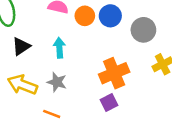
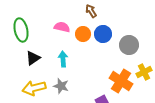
orange cross: (114, 73) -> (121, 81), moved, turned -35
yellow arrow: (22, 85) -> (34, 88), turned -35

